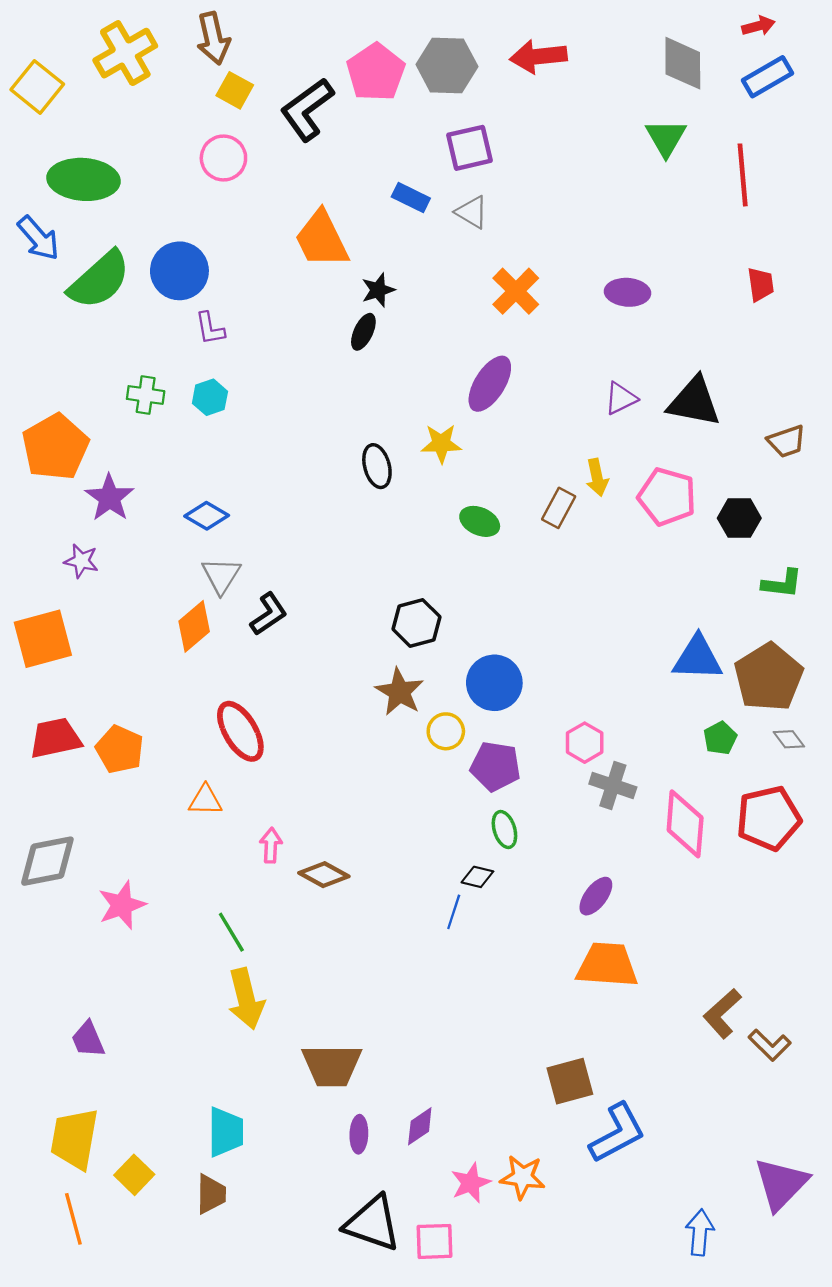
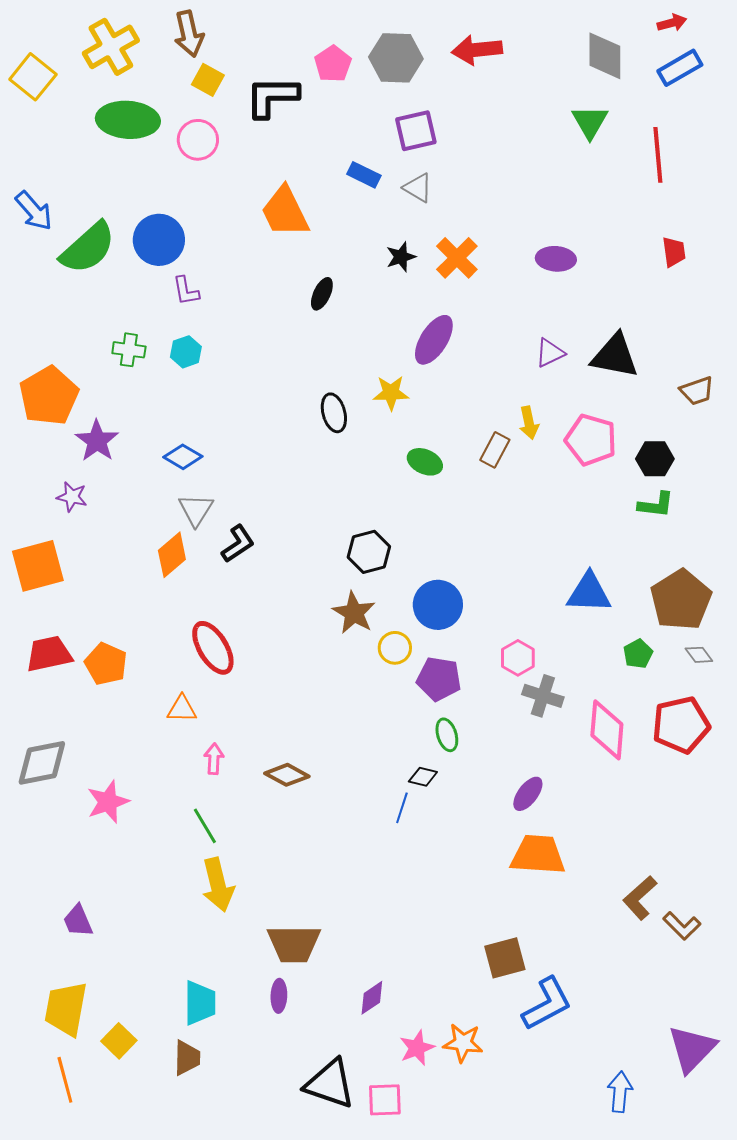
pink pentagon: (376, 72) -> (333, 64), size x0.7
black L-shape: (307, 109) -> (272, 97), turned 36
green ellipse: (84, 179) -> (128, 120), moved
black star: (378, 290) -> (401, 257), moved
green L-shape: (782, 583) -> (656, 505), moved
blue triangle: (697, 658) -> (589, 593), moved
pink arrow: (271, 845) -> (214, 759), moved
purple ellipse: (359, 1134) -> (279, 996), moved

